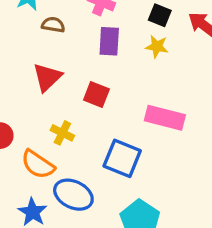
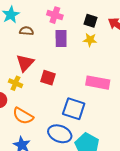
red square: (96, 94) -> (48, 78), moved
yellow cross: (62, 133) -> (15, 83), moved
blue ellipse: (73, 195) -> (60, 134), moved

